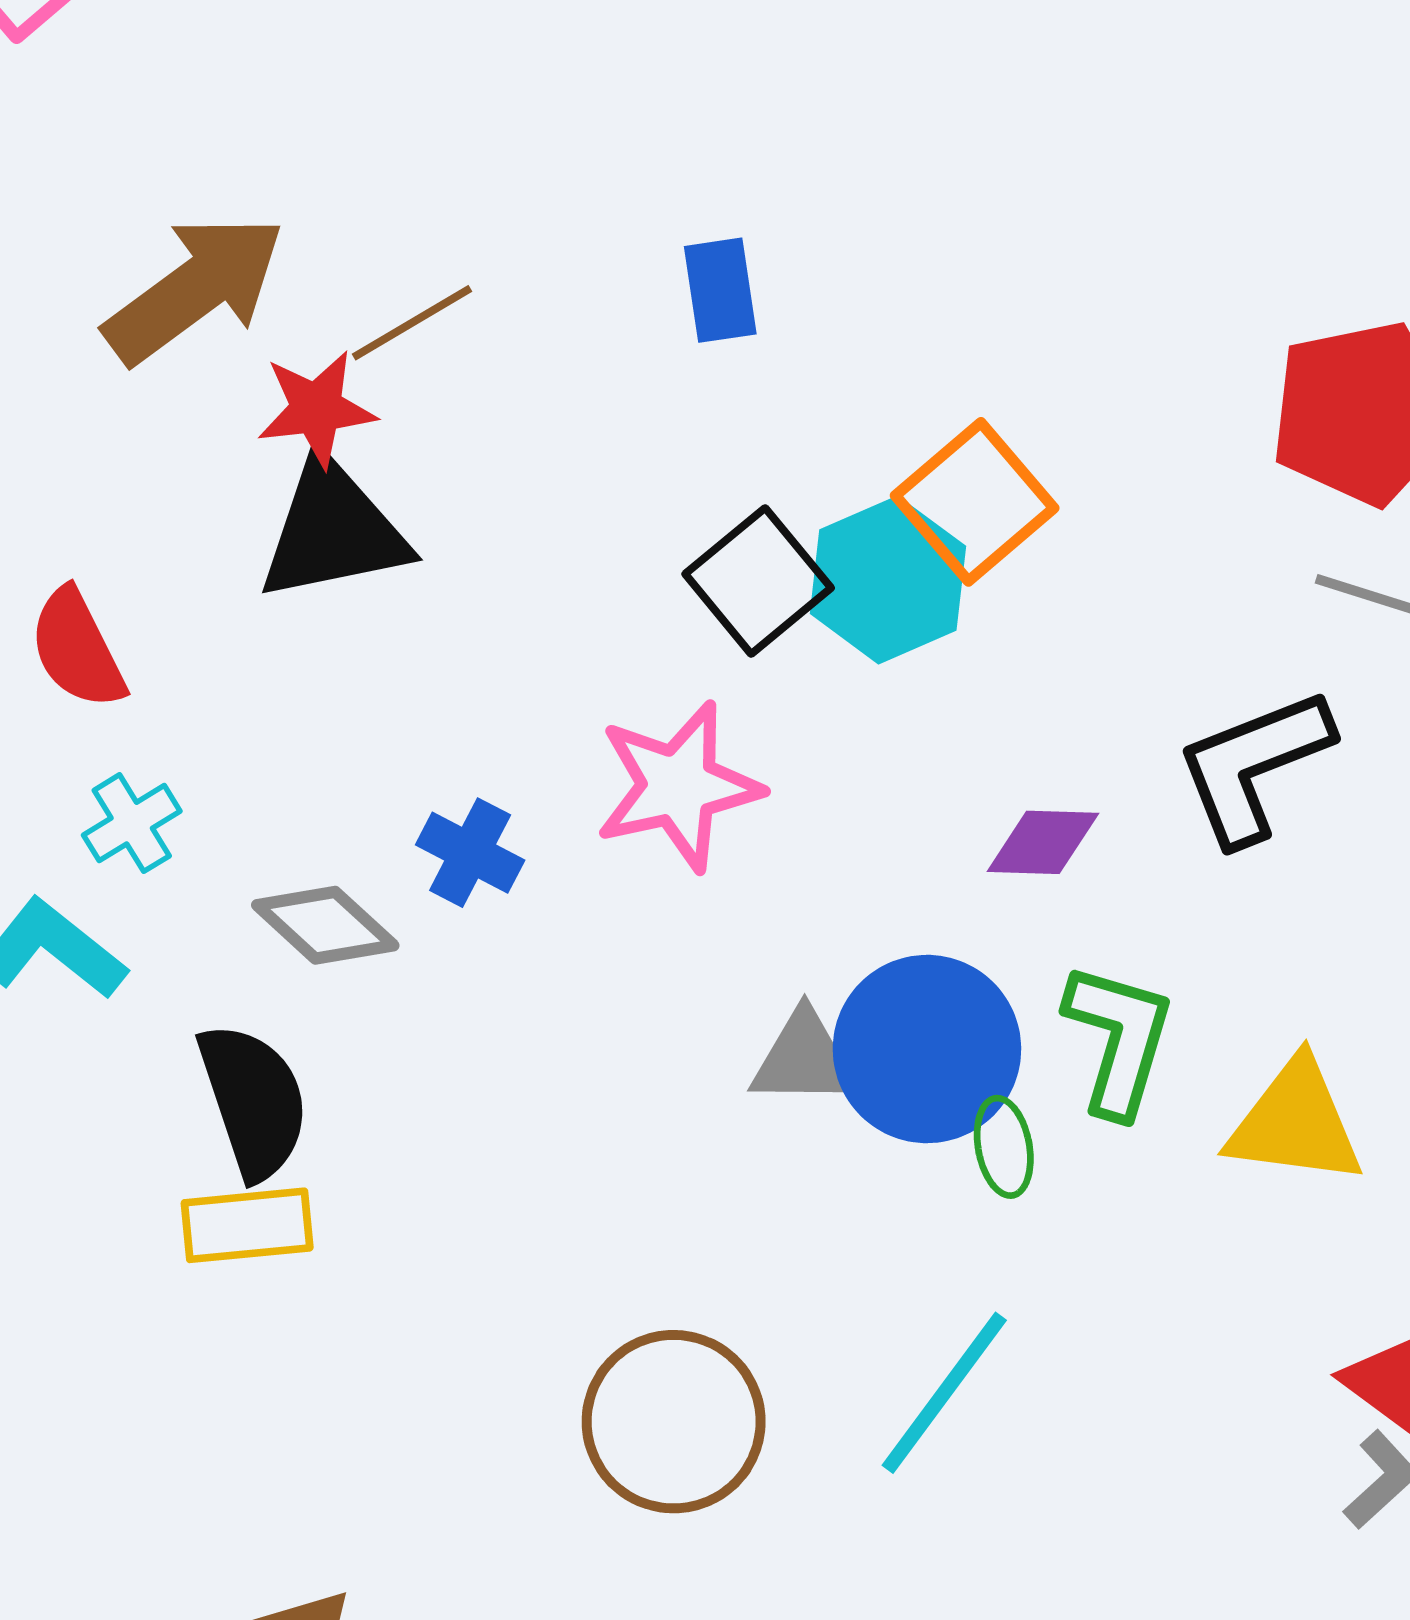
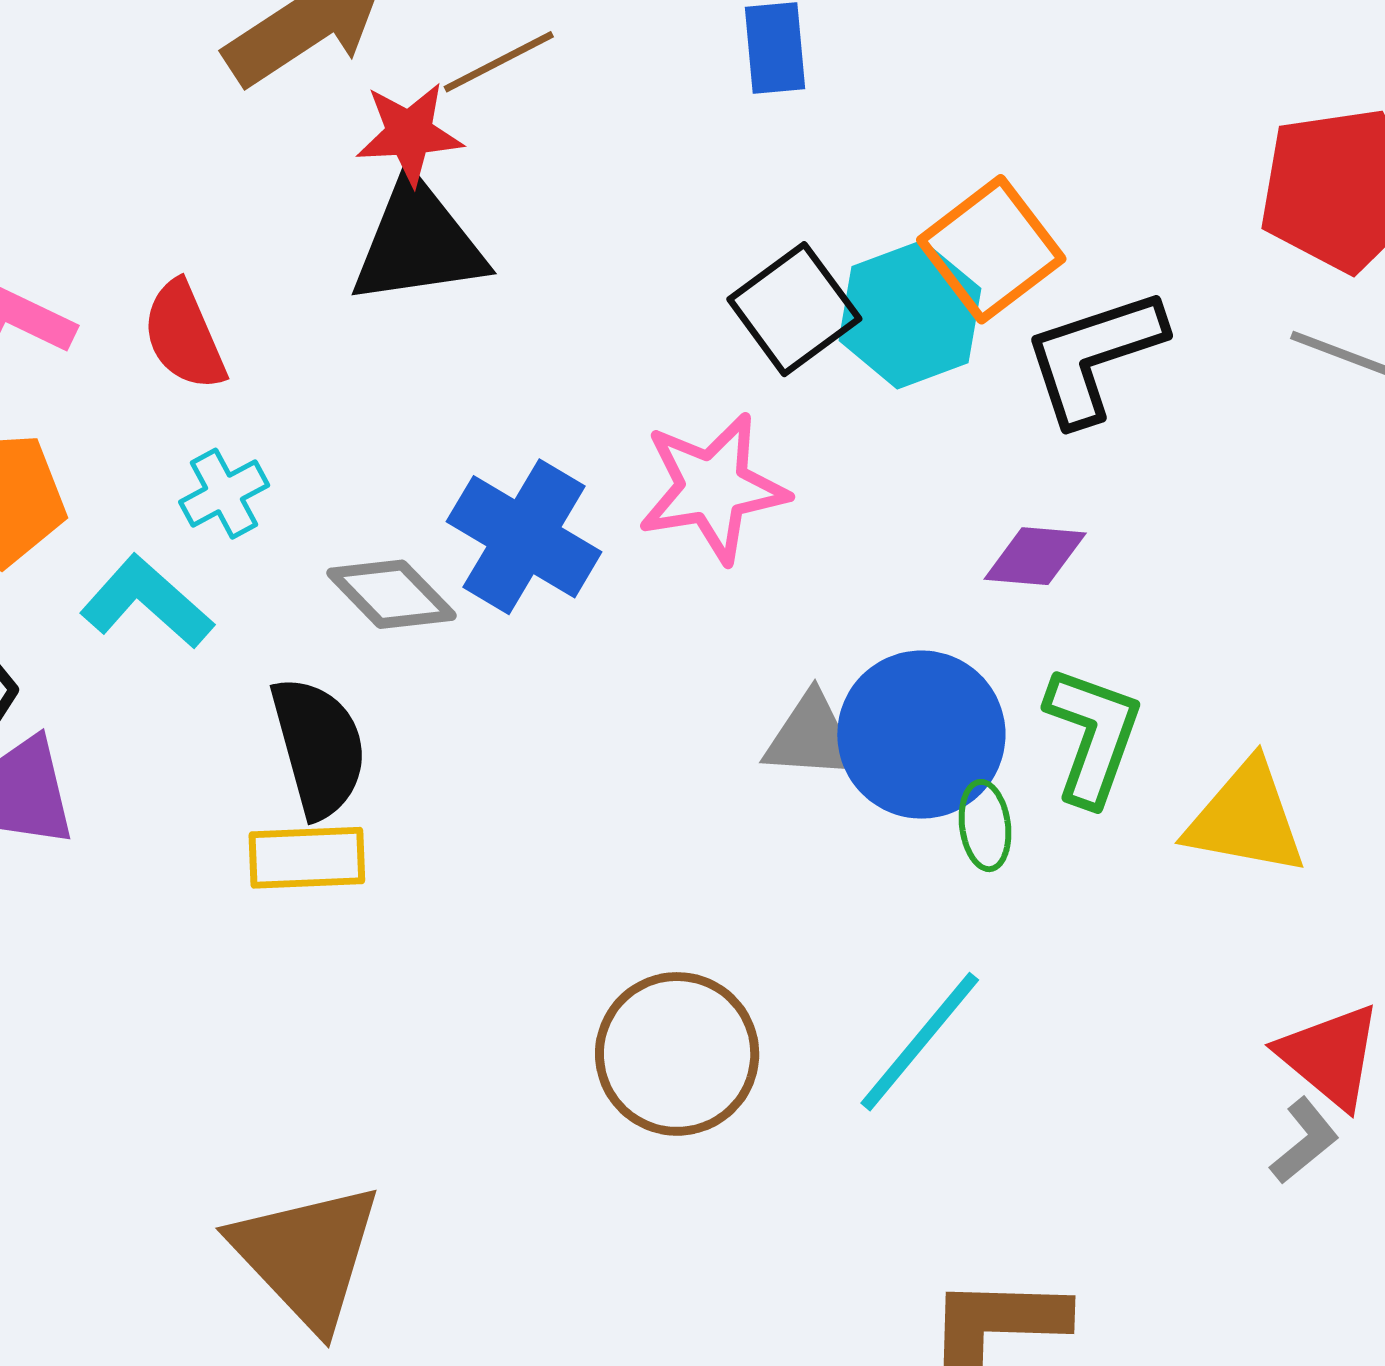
black L-shape: (1254, 766) -> (1094, 356), moved
blue cross: (470, 853) -> (524, 537), size x1.6

